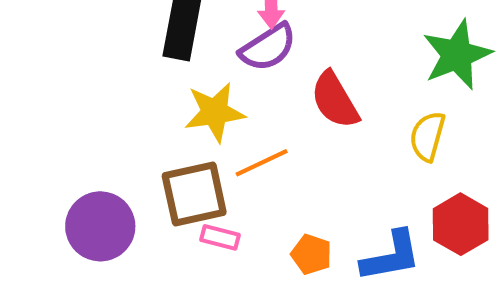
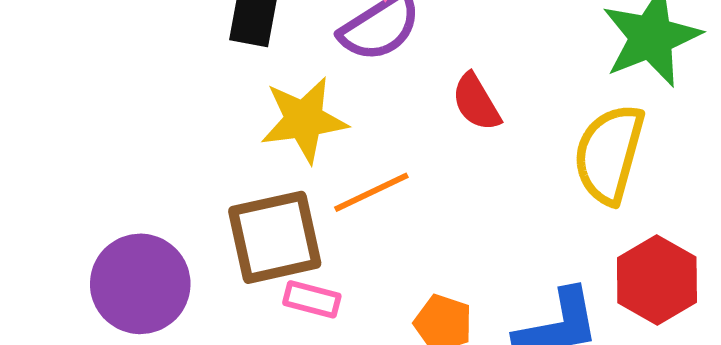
red semicircle: (335, 100) -> (476, 102), size x0.7
yellow semicircle: (427, 136) -> (609, 154), size x1.4

